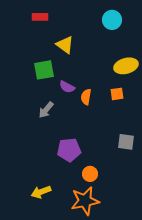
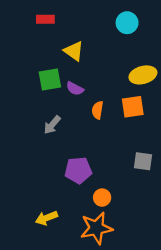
purple semicircle: (67, 87) -> (75, 89), moved
orange square: (117, 94) -> (133, 107), size x1.5

